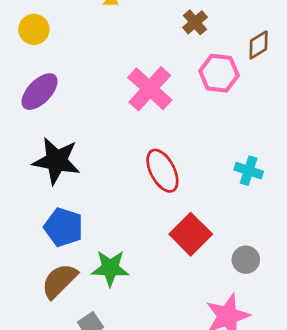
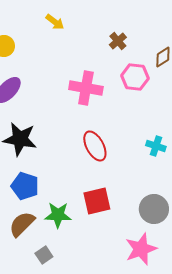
pink cross: (150, 89) -> (86, 88), turned -32
red square: (191, 234) -> (97, 201), moved, turned 32
gray circle: (246, 260) -> (154, 209), size x1.5

